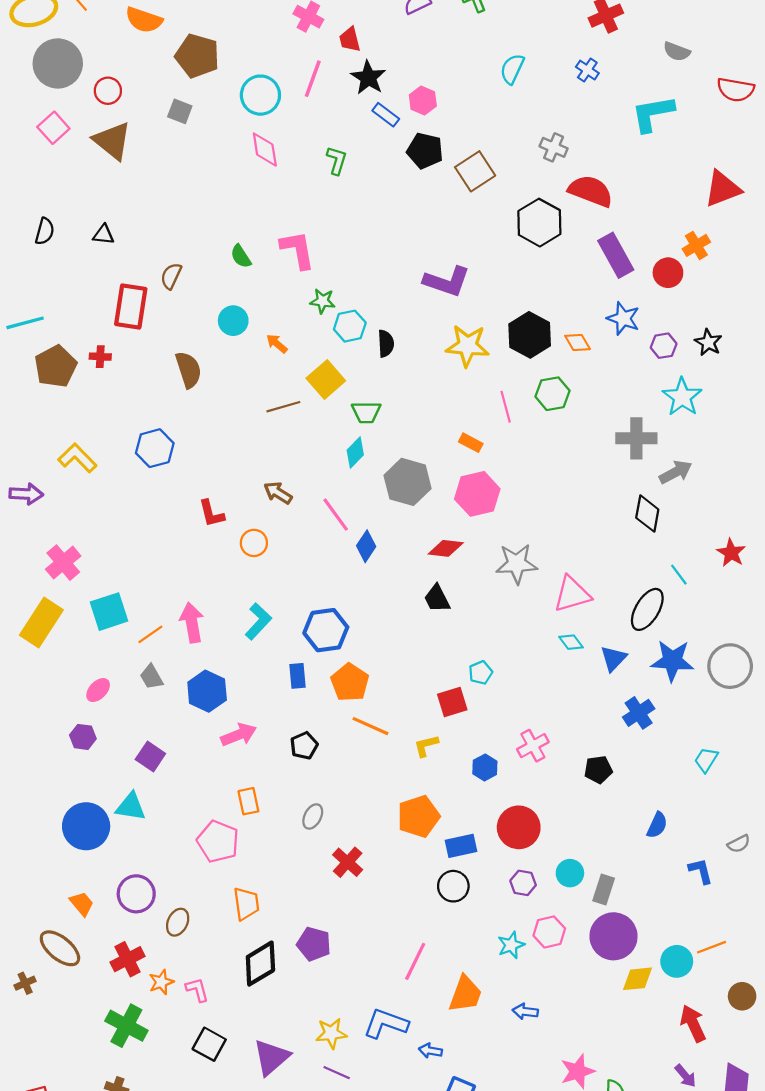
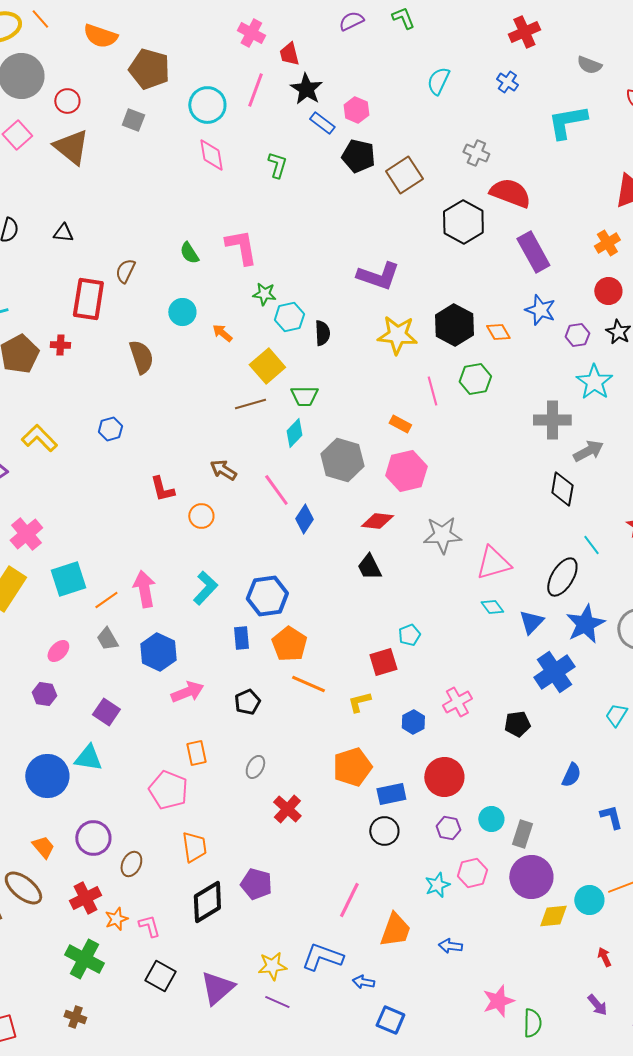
red circle: (668, 273) -> (608, 291), moved
brown line: (283, 407) -> (250, 404), moved
blue hexagon: (155, 448) -> (110, 429), size x0.7
blue star: (672, 661) -> (585, 624), turned -30
blue cross: (639, 713) -> (554, 672), size x1.4
red arrow: (693, 1023) -> (604, 957), size x0.6

